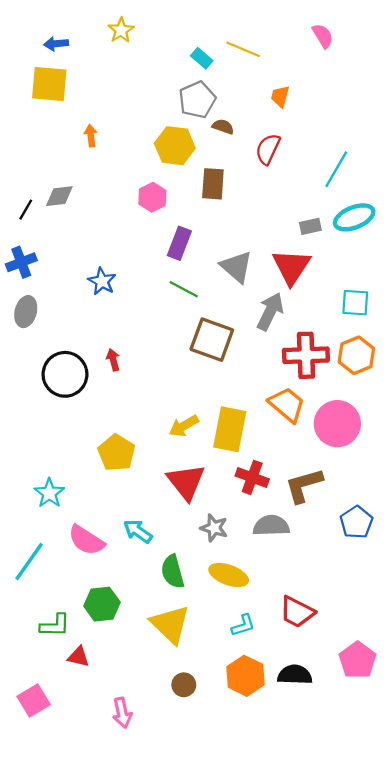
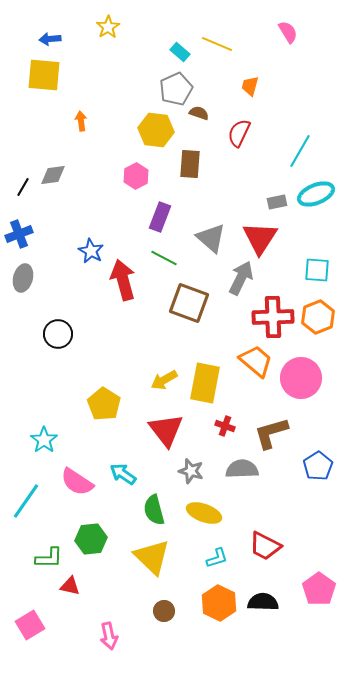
red arrow: (113, 360) -> (123, 280), moved, size x2.0
black circle: (65, 374) -> (58, 334), size x0.7
red cross: (252, 477) -> (225, 426), size x0.7

